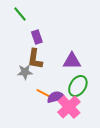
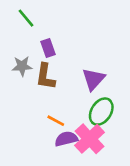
purple triangle: (72, 61) -> (93, 79), turned -48
gray star: (25, 72) -> (22, 66), moved
purple semicircle: (56, 97) -> (66, 139), moved

